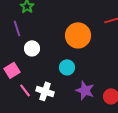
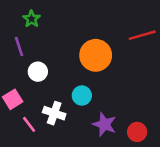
white cross: (45, 91) -> (54, 113), moved

